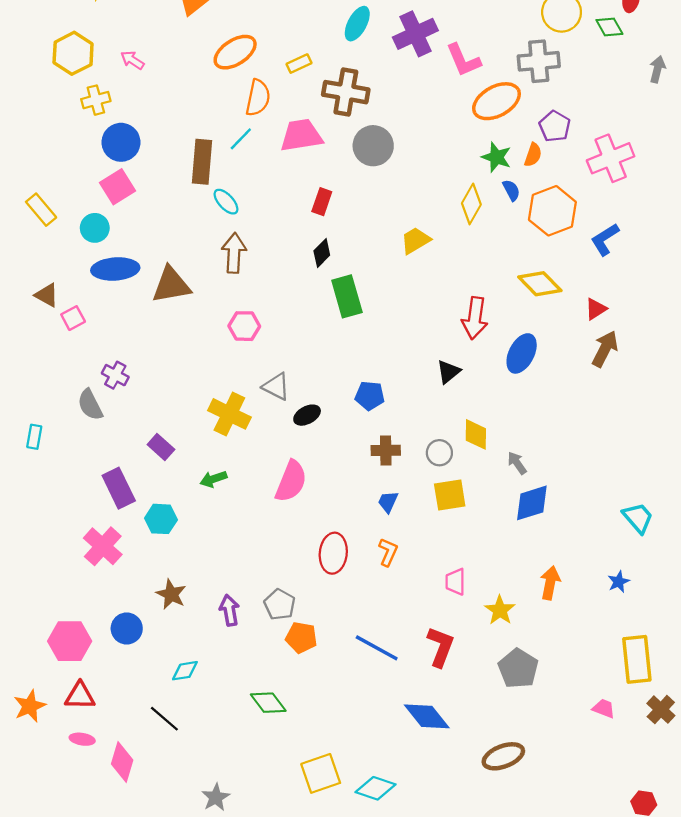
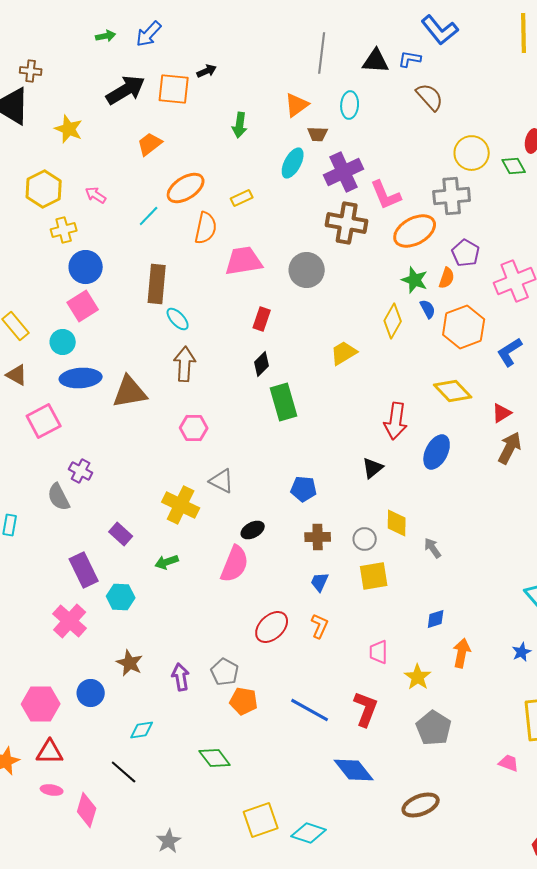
brown cross: (346, 92) -> (347, 223), moved
cyan line: (241, 139) -> (149, 216), moved
brown triangle: (47, 295) -> (17, 375), moved
pink square: (73, 318) -> (44, 421), size x1.6
black ellipse: (307, 415) -> (253, 530), moved
blue diamond: (532, 503) -> (436, 619), moved, size x0.6
red ellipse: (333, 553) -> (272, 627), turned 40

